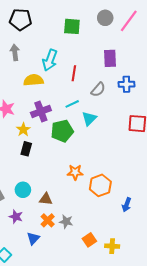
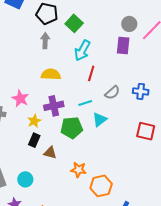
green square: (72, 26) -> (74, 23), moved, turned 30
gray arrow: (15, 52) -> (45, 41), moved
purple rectangle: (110, 58) -> (123, 45), moved
cyan arrow: (50, 60) -> (82, 50), moved
brown triangle: (46, 199) -> (50, 153), moved

